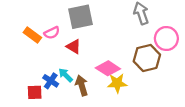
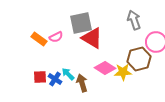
red triangle: (74, 47) -> (92, 38), moved, size x1.6
yellow star: (117, 83) -> (123, 72), moved
red square: (35, 92) -> (40, 77), moved

